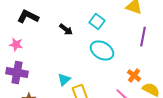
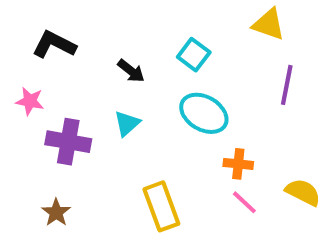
purple cross: (17, 73) -> (68, 142), moved
orange cross: (134, 76) -> (238, 164), moved, turned -32
cyan triangle: (64, 80) -> (127, 123), moved

